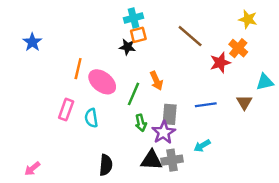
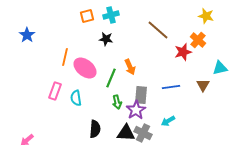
orange square: (138, 35) -> (87, 16), moved
gray cross: (172, 160) -> (143, 133), turned 36
black semicircle: (106, 165) -> (95, 129), moved

